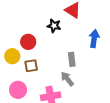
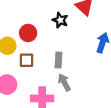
gray rectangle: (72, 59) -> (59, 60), moved

